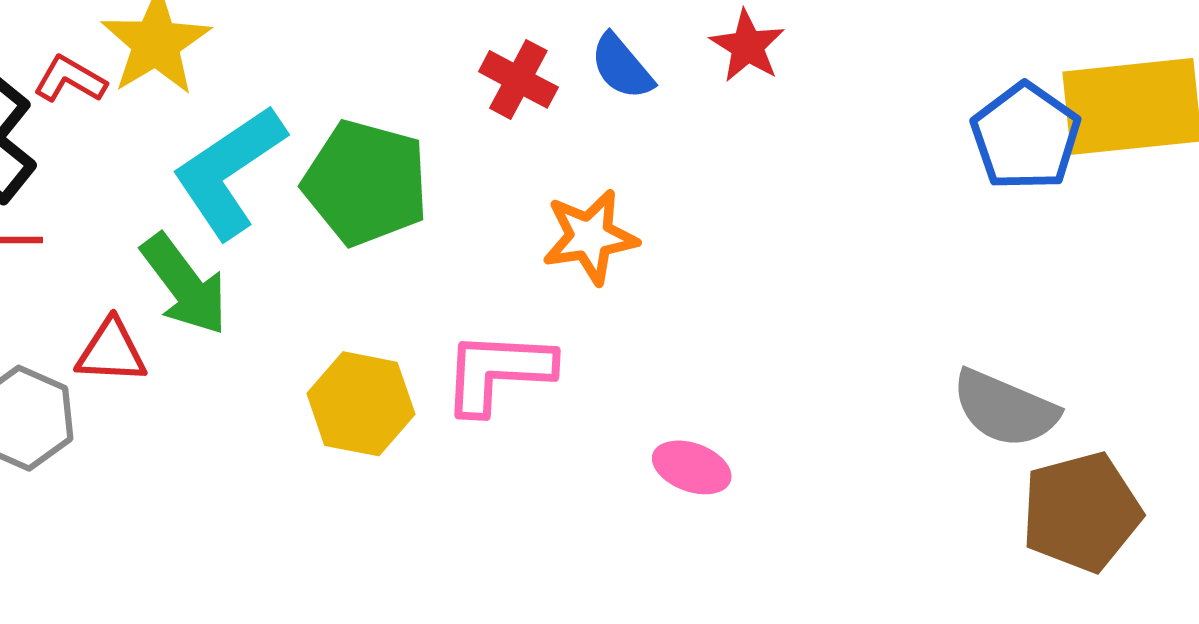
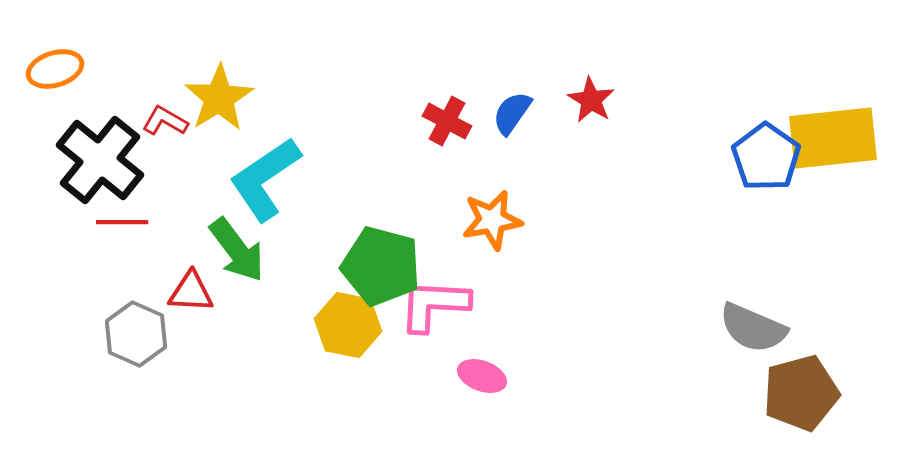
blue semicircle: (622, 67) -> (512, 113), turned 75
green pentagon: (366, 183) -> (381, 266), moved
pink ellipse: (692, 467) -> (482, 376), moved

